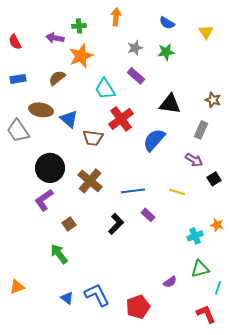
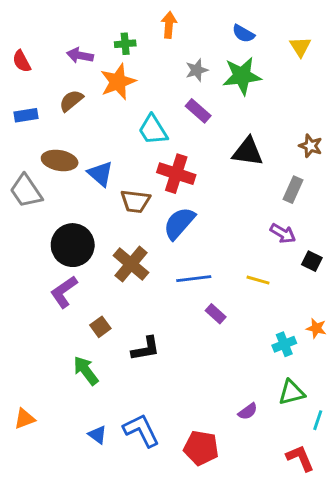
green cross: (79, 26) -> (125, 44), moved
green star: (166, 52) -> (242, 76), size x1.5
brown semicircle: (57, 78) -> (71, 101), moved
red cross: (121, 119) -> (176, 174), turned -35
blue semicircle: (154, 140) -> (179, 223), moved
black square: (214, 179) -> (312, 261), turned -32
black L-shape: (116, 224) -> (146, 349), moved, turned 35
red pentagon: (138, 307) -> (201, 448), turned 30

